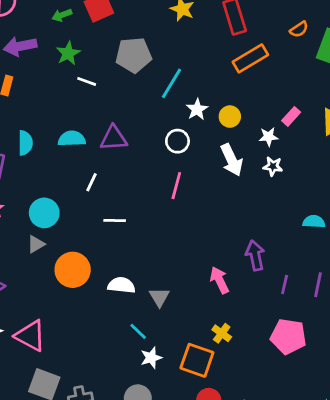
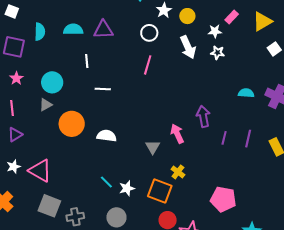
white line: (92, 182) -> (87, 61), turned -32
gray triangle: (159, 297) -> (153, 147), moved
cyan line: (138, 331) -> (106, 182), moved
pink pentagon: (288, 336) -> (223, 199), moved

